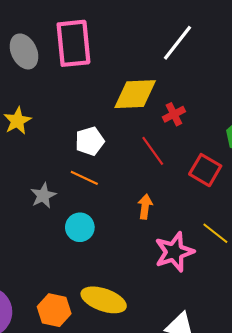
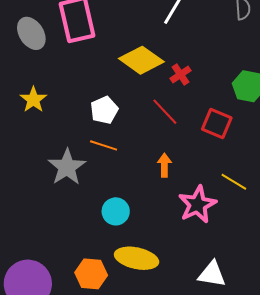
yellow diamond: (135, 94) -> (141, 60), turned 45
gray star: (43, 196) -> (67, 167), size x1.5
cyan circle: (80, 227) -> (116, 211), moved

